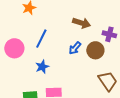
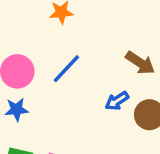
blue star: (42, 67) -> (17, 109), moved

